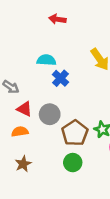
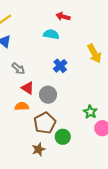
cyan semicircle: (46, 60) -> (51, 34), moved
brown pentagon: (75, 133) -> (45, 123), moved
brown star: (23, 164) -> (39, 149), moved

